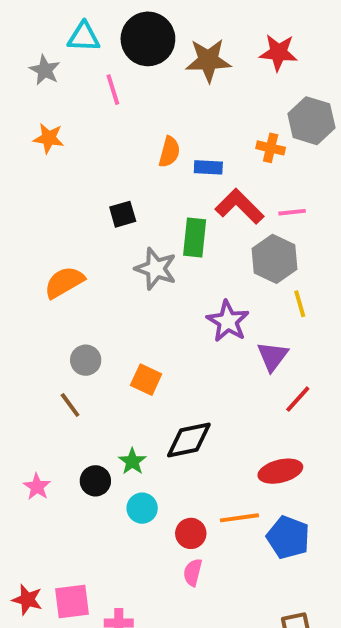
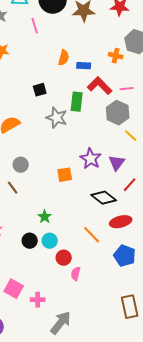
yellow line: (300, 304) -> (131, 136), turned -32
purple star: (228, 321) -> (91, 159), moved
orange square: (146, 380) -> (65, 175), moved, turned -35
black diamond: (189, 440) -> (104, 198), moved, turned 50
black circle: (95, 481) -> (30, 241), moved
orange line: (239, 518) -> (92, 235), moved, turned 54
red circle: (191, 533) -> (64, 258), moved
pink square: (72, 602) -> (14, 289), turned 36

